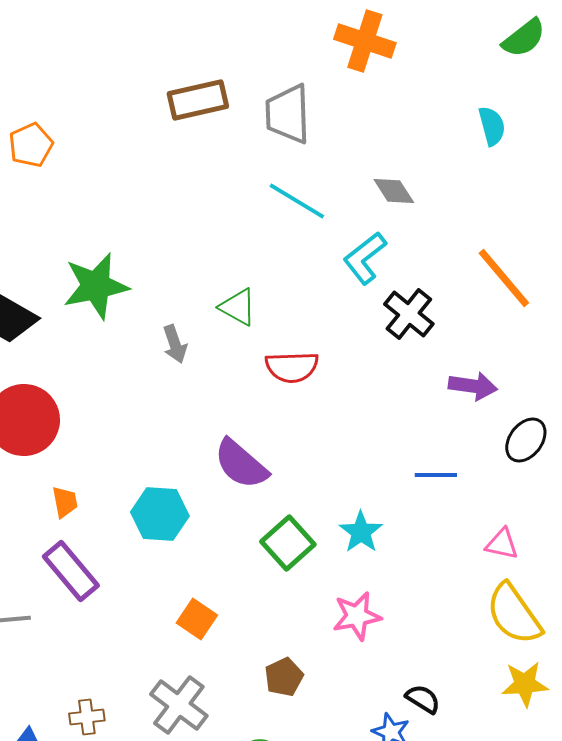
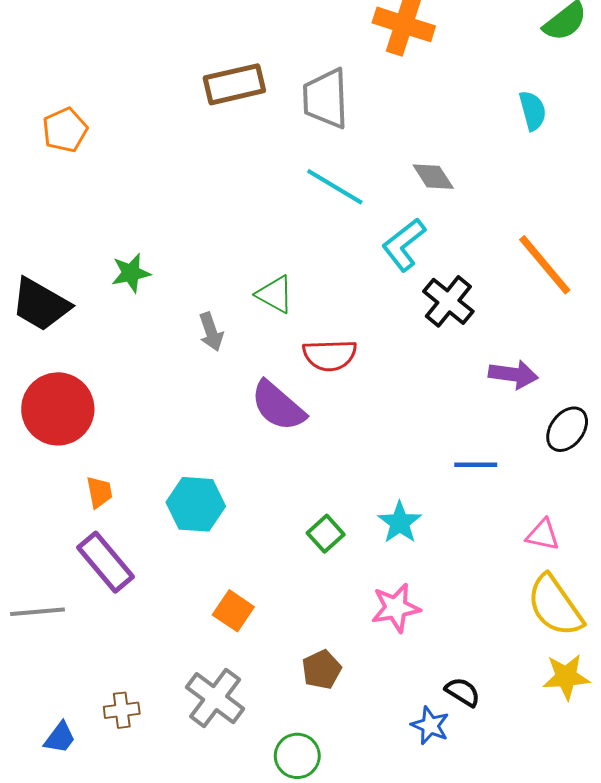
green star: (96, 286) -> (131, 273), size x0.6
purple semicircle: (241, 464) -> (278, 406), moved
green square: (288, 543) -> (326, 534), size x0.7

